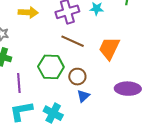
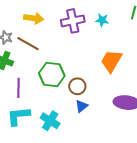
brown line: (73, 41) -> (28, 44), moved

